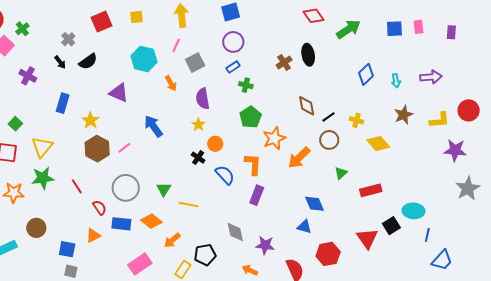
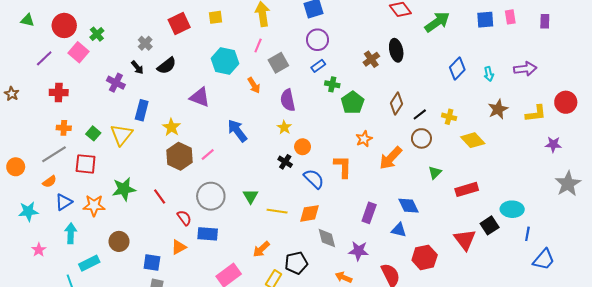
purple cross: (28, 76) -> (116, 83), moved
brown diamond: (307, 106) -> (397, 104), turned 45
green pentagon: (250, 117) -> (353, 103), moved
orange star: (274, 138) -> (364, 139), size x0.7
yellow triangle: (42, 147) -> (121, 135), moved
purple star: (455, 150) -> (553, 144), size x0.7
purple rectangle: (257, 195) -> (369, 213), moved
orange diamond: (151, 221) -> (310, 213), moved, turned -45

